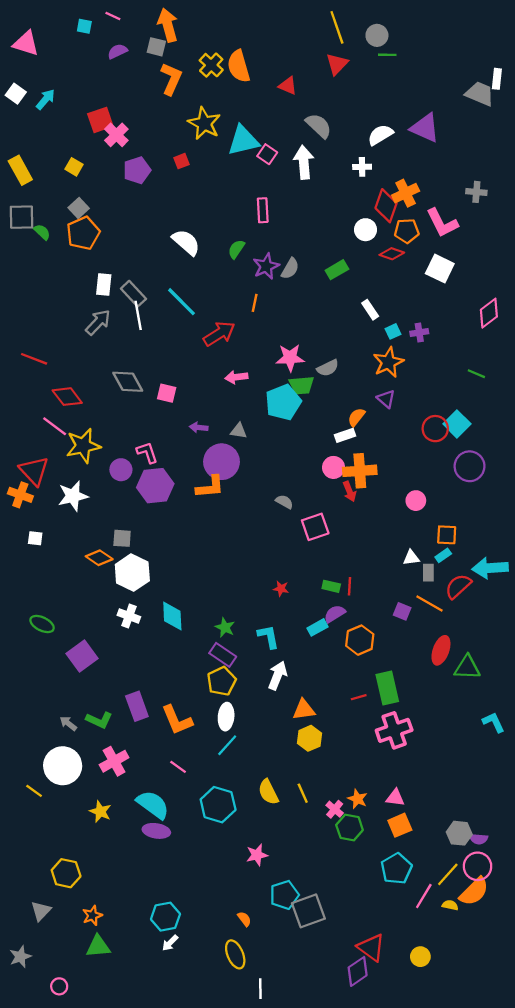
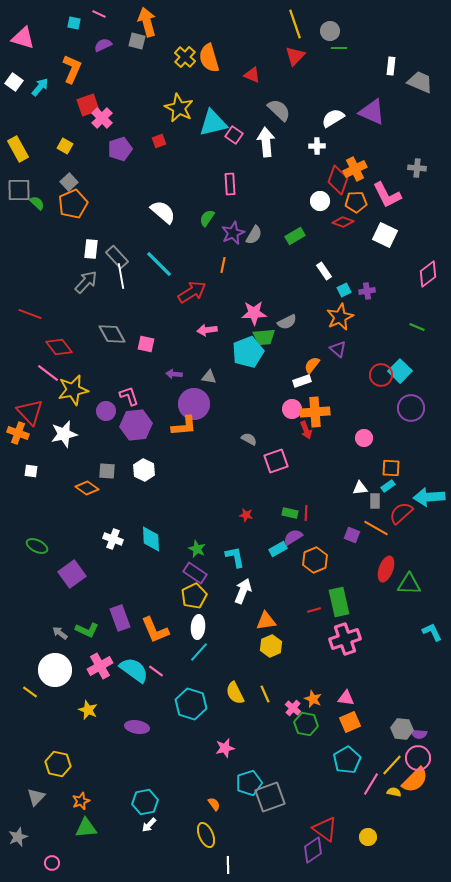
orange L-shape: (171, 79) -> (72, 69), moved
white rectangle: (497, 79) -> (391, 66), moved
white hexagon: (132, 573) -> (144, 470), moved, size x0.7
cyan semicircle: (153, 805) -> (134, 670), moved

